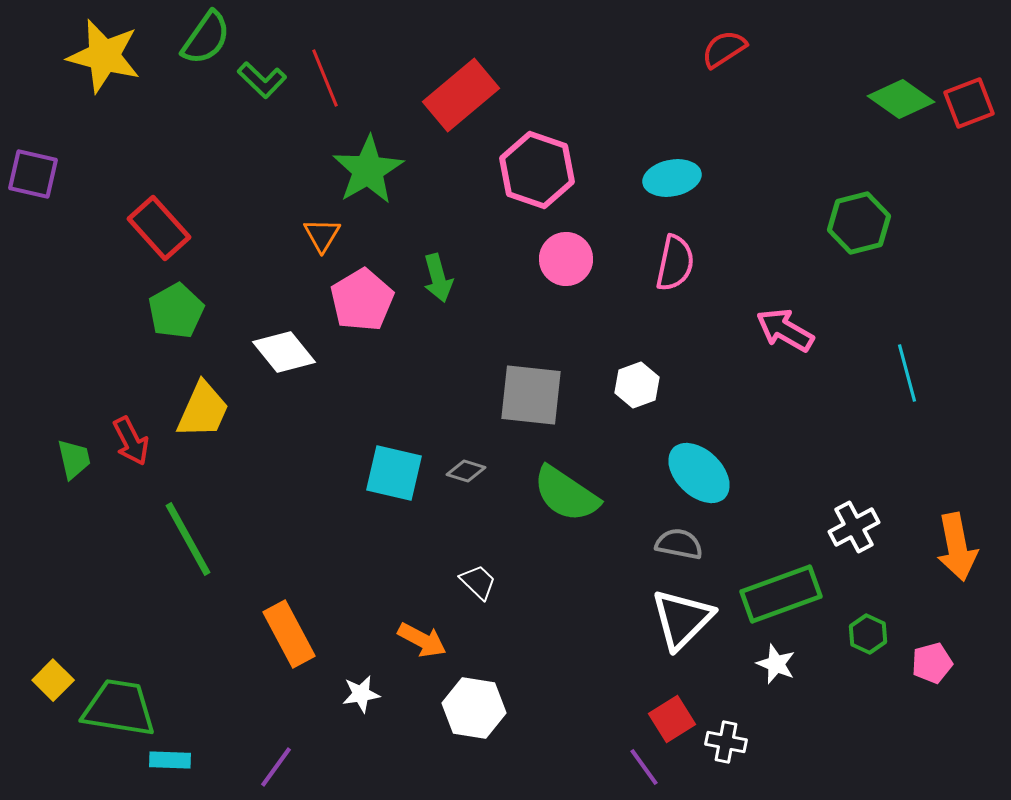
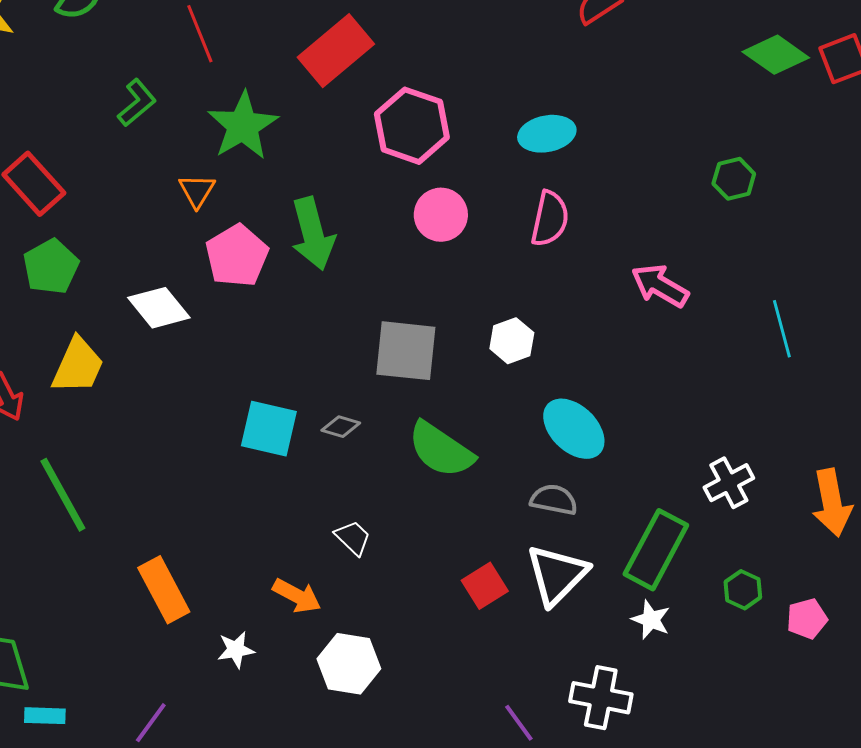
green L-shape: (262, 80) -> (137, 103), moved, turned -84
green hexagon: (859, 223) -> (734, 179), size x0.7
green arrow: (438, 278) -> (313, 234), size x1.5
green rectangle: (781, 594) -> (656, 550), turned -42
red square: (672, 719) -> (485, 586), moved
white cross: (726, 742) -> (601, 698), size x1.5

